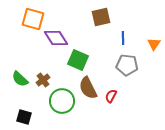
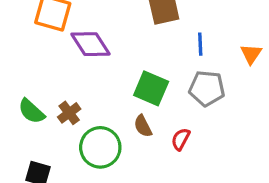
green square: (78, 60) -> (151, 88), moved
brown semicircle: (88, 88) -> (143, 126), size x0.6

